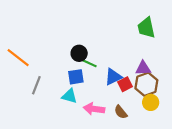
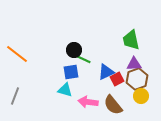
green trapezoid: (146, 28) -> (131, 40), moved
gray line: (36, 85) -> (15, 96), moved
brown semicircle: (121, 112) -> (113, 105), size x1.5

